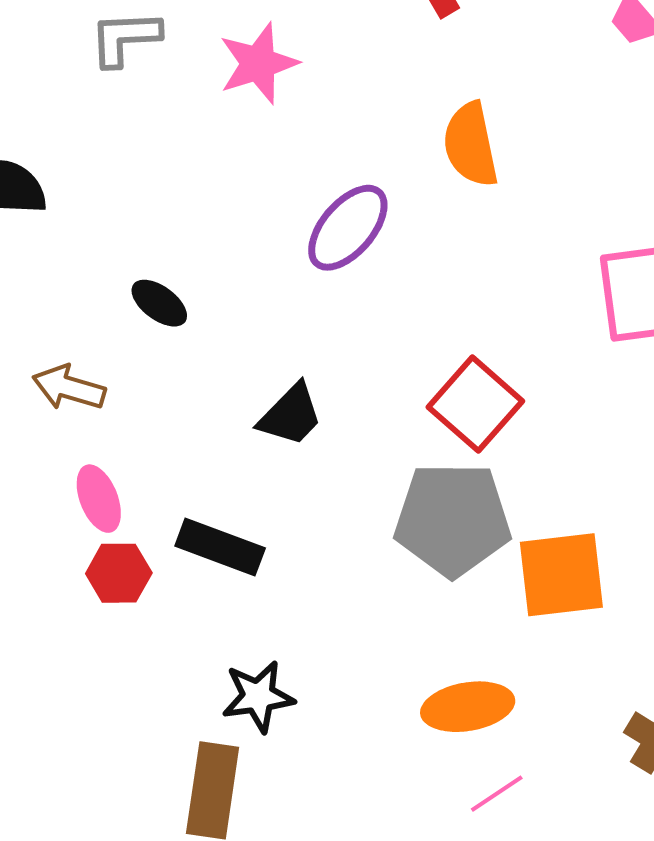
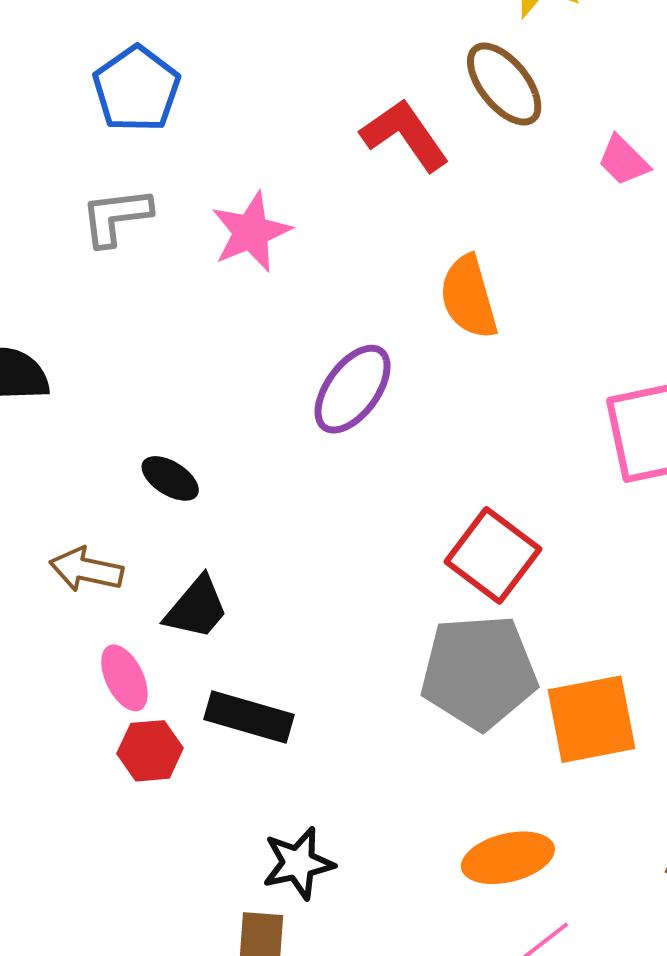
black trapezoid: (291, 415) -> (197, 608), moved

